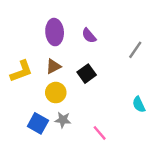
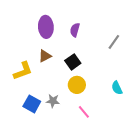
purple semicircle: (89, 36) -> (75, 30), turned 56
yellow L-shape: (21, 71) -> (23, 71), moved
yellow circle: (56, 93) -> (77, 85), moved

